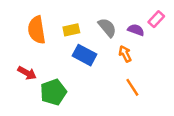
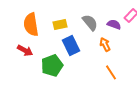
blue rectangle: (84, 55) -> (71, 45), turned 36
red arrow: (27, 73) -> (25, 50), moved
green pentagon: (53, 92) -> (52, 65), moved

